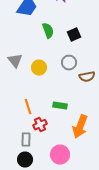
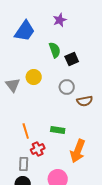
green semicircle: (48, 31) -> (55, 50), moved
yellow circle: (39, 68) -> (34, 77), moved

